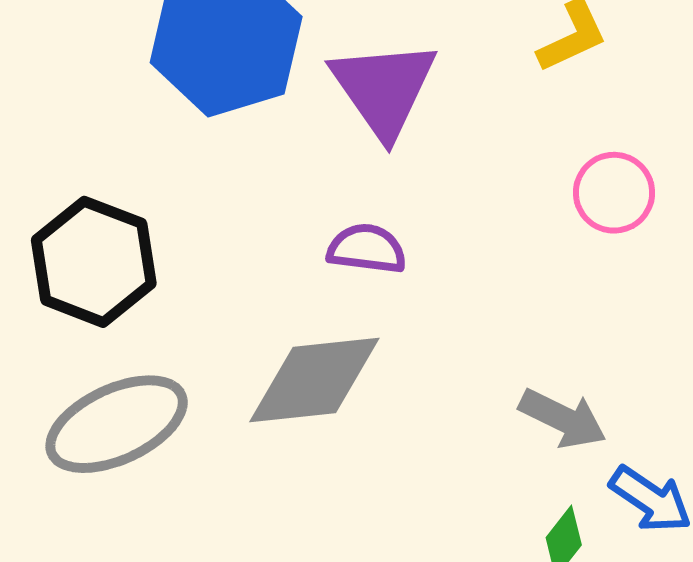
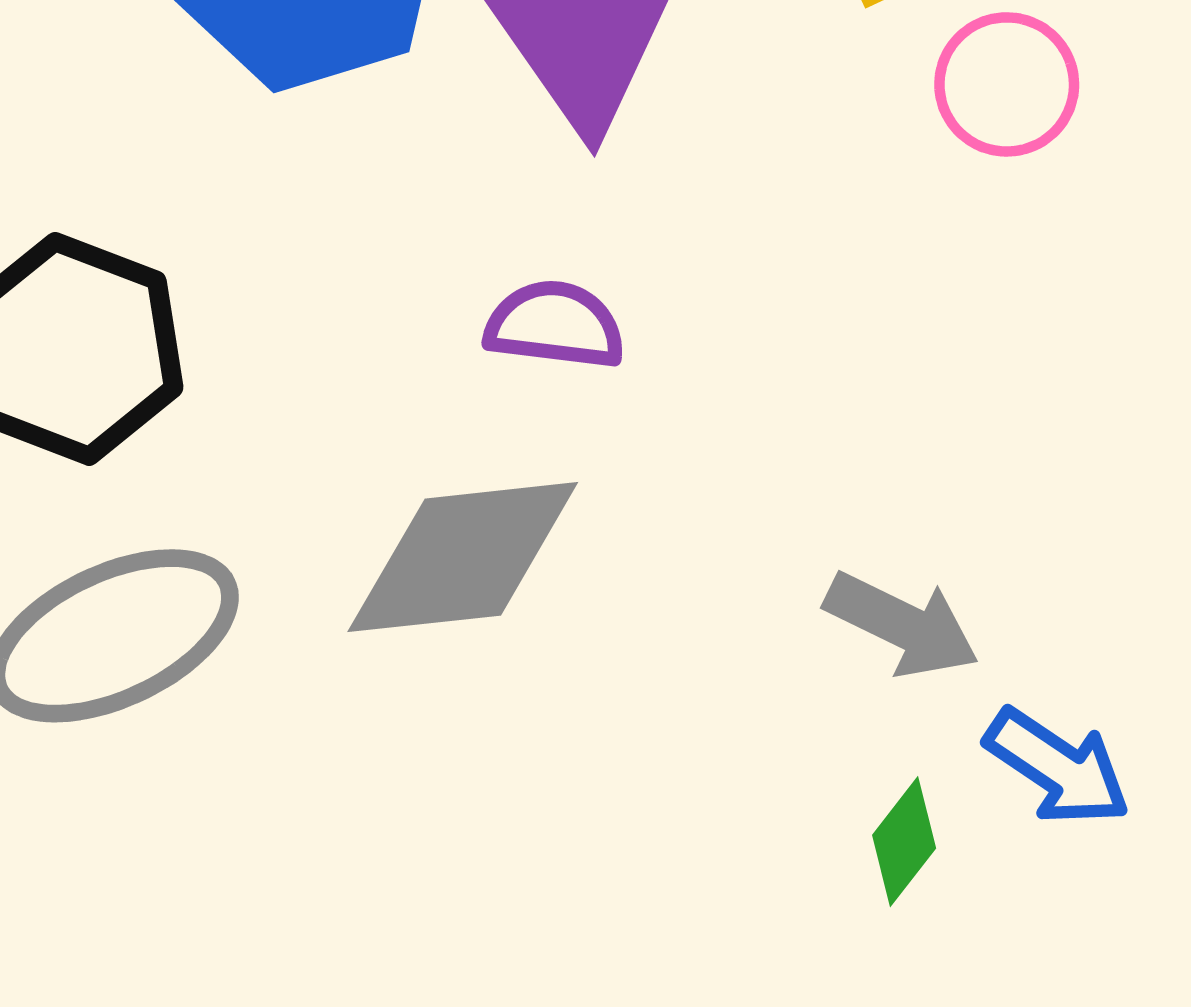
pink circle: (614, 193) -> (1007, 84), moved

